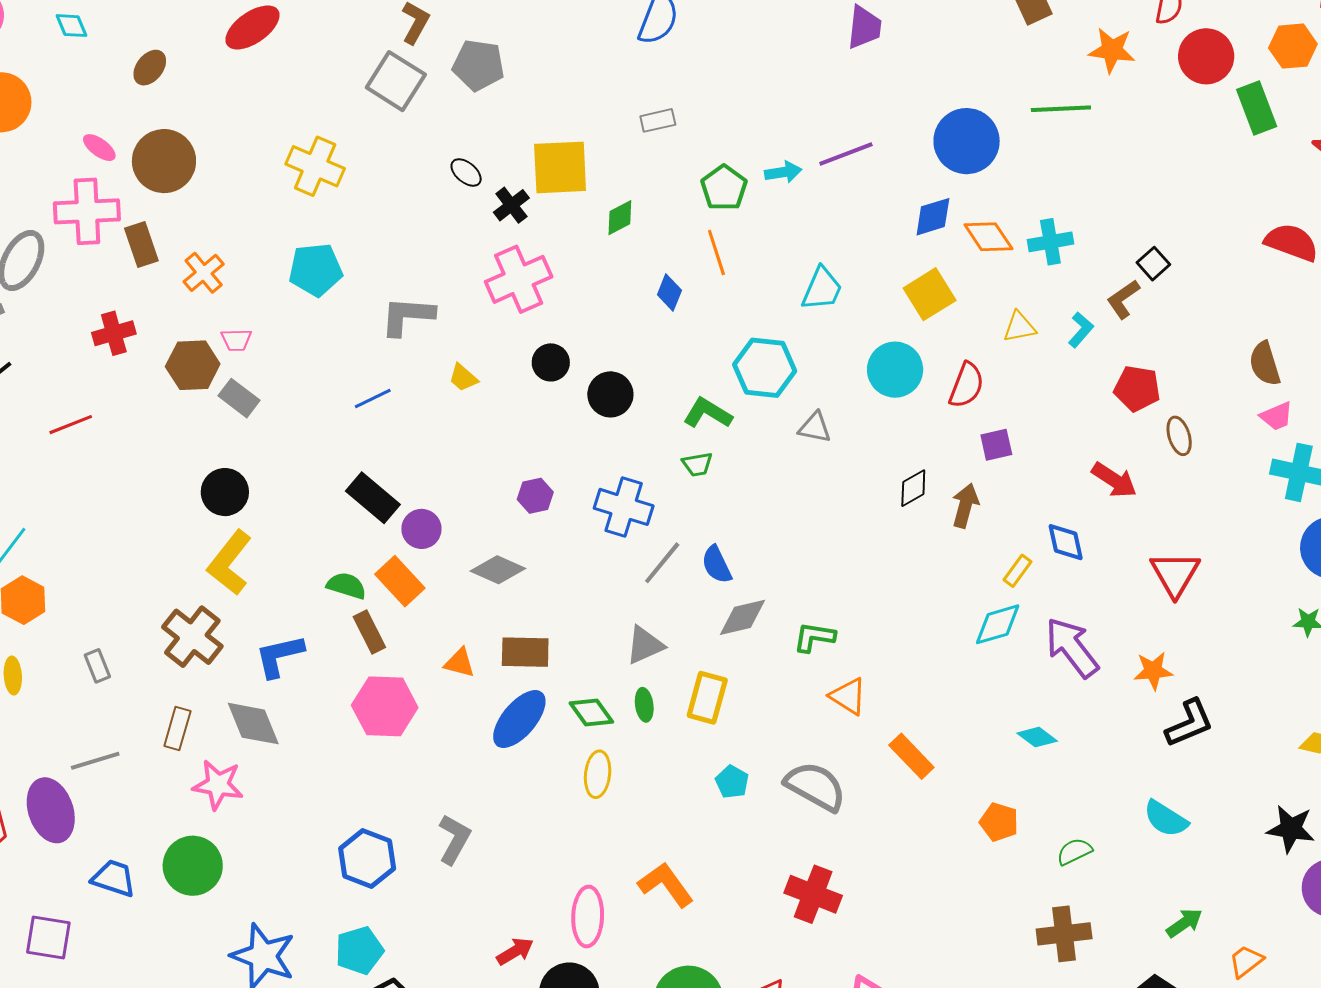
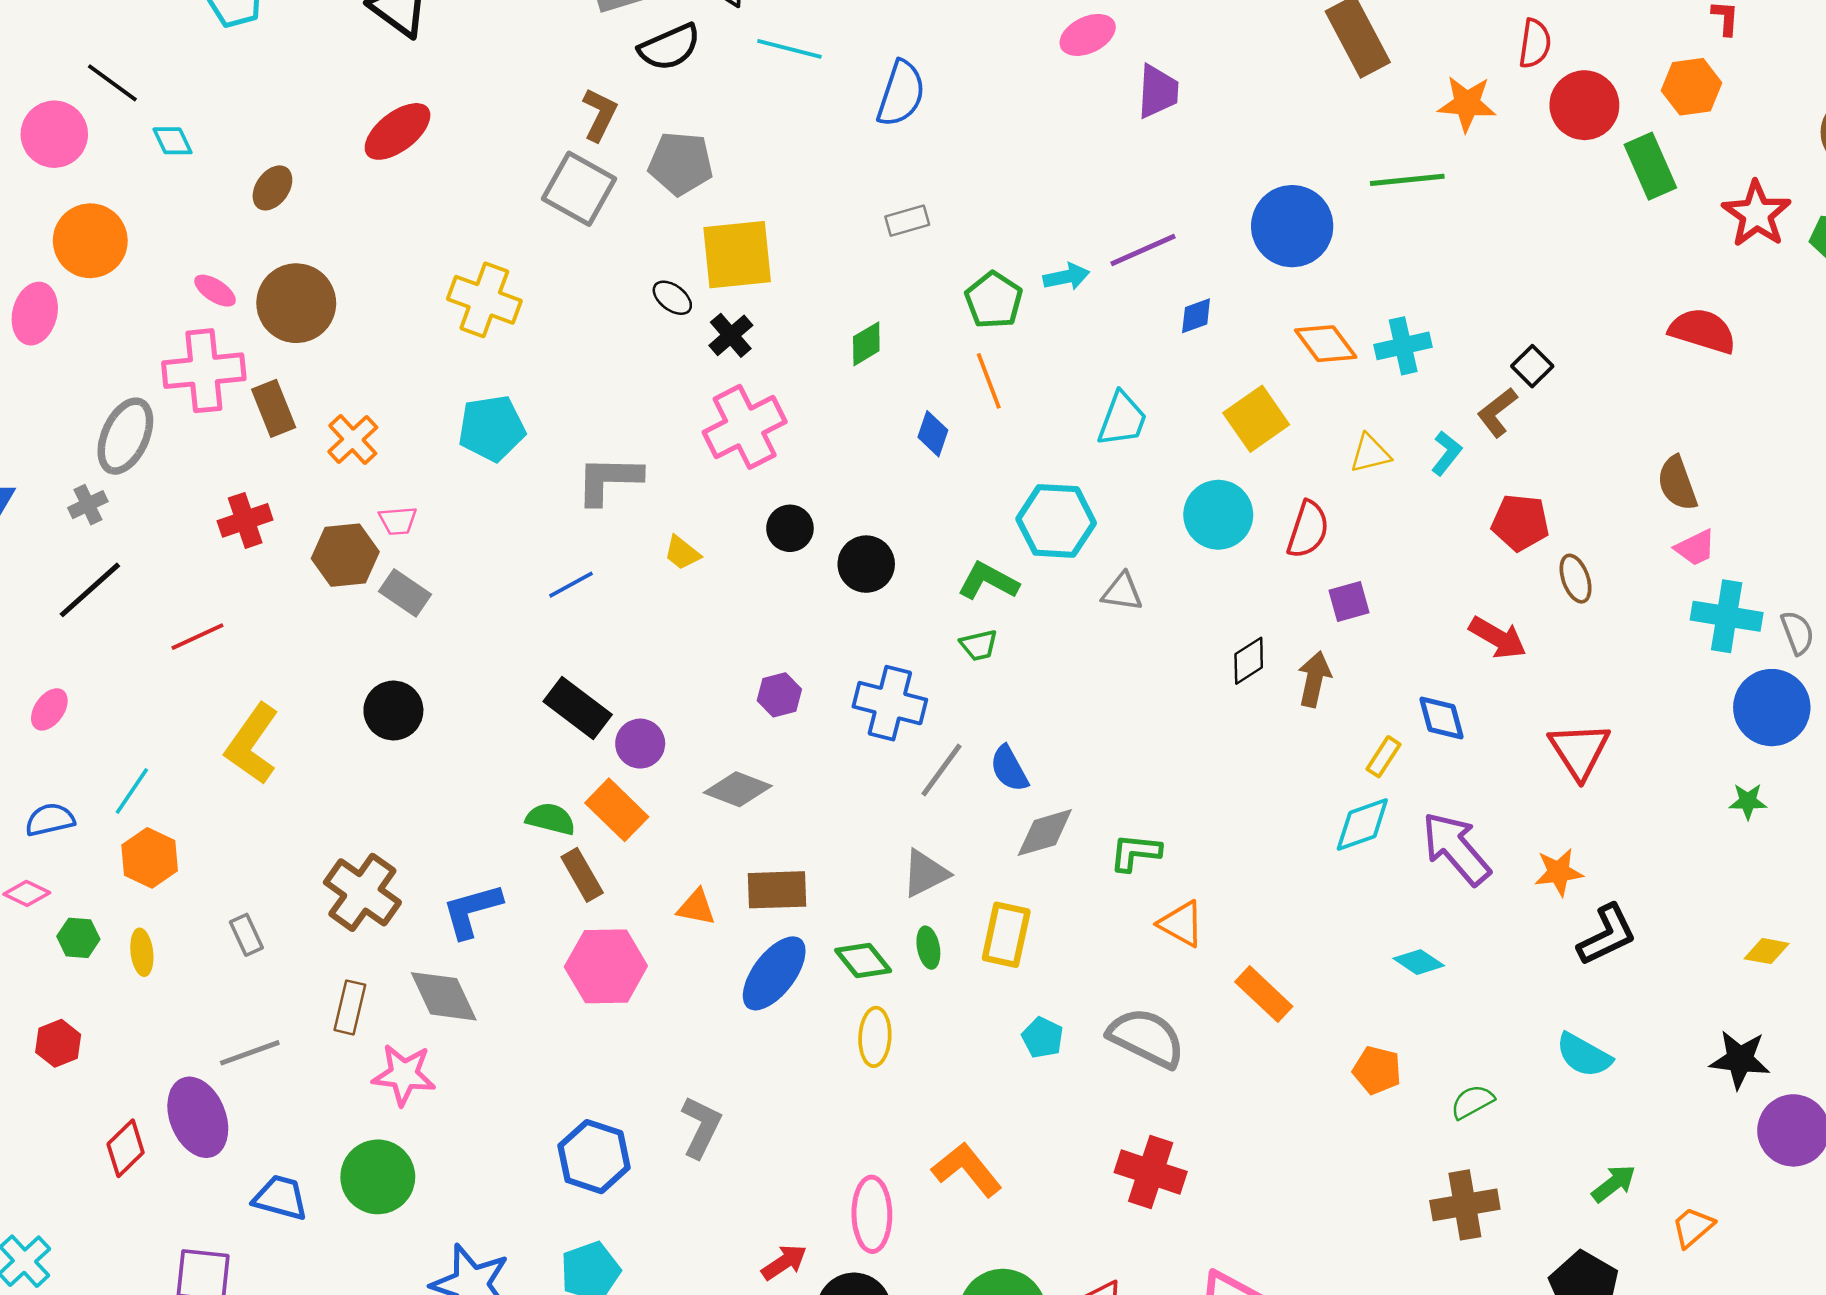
yellow square: (560, 167) -> (737, 255), moved
blue diamond: (933, 217) -> (1196, 316), moved, size x0.7
yellow L-shape: (230, 563) -> (252, 744), moved

